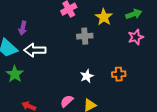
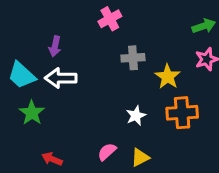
yellow star: (104, 17) -> (168, 77), moved
purple arrow: (23, 28) -> (55, 46), moved
orange cross: (119, 74) -> (182, 113), size x1.5

